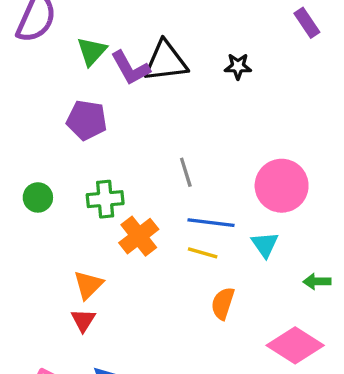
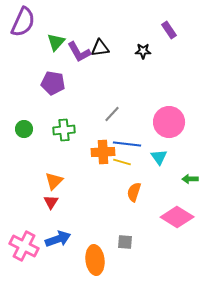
purple rectangle: (307, 23) -> (169, 30), moved
black triangle: (166, 61) -> (100, 48), size x0.7
gray line: (186, 172) -> (112, 114), turned 60
orange cross: (139, 236) -> (103, 152), moved, turned 35

